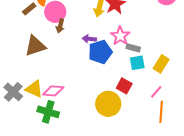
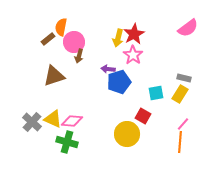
pink star: (120, 36) -> (133, 55), moved
gray rectangle: (133, 48) -> (184, 78), moved
pink line: (156, 92) -> (183, 124), moved

